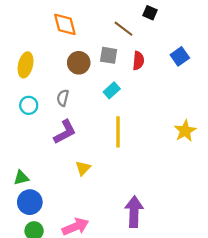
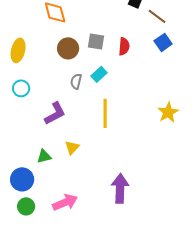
brown line: (123, 29) -> (157, 16), moved
gray semicircle: (63, 98) -> (76, 81), moved
green triangle: (21, 178) -> (44, 156), moved

